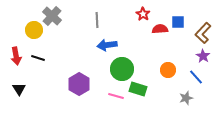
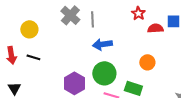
gray cross: (52, 16) -> (70, 15), moved
green circle: (122, 69) -> (104, 73), moved
orange circle: (168, 70) -> (147, 62), moved

